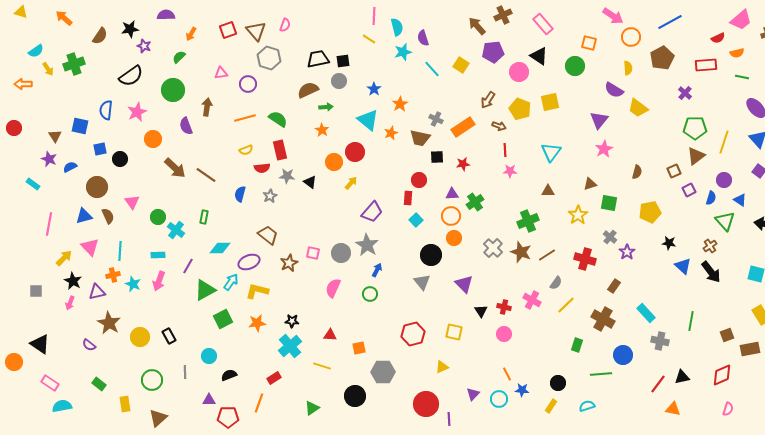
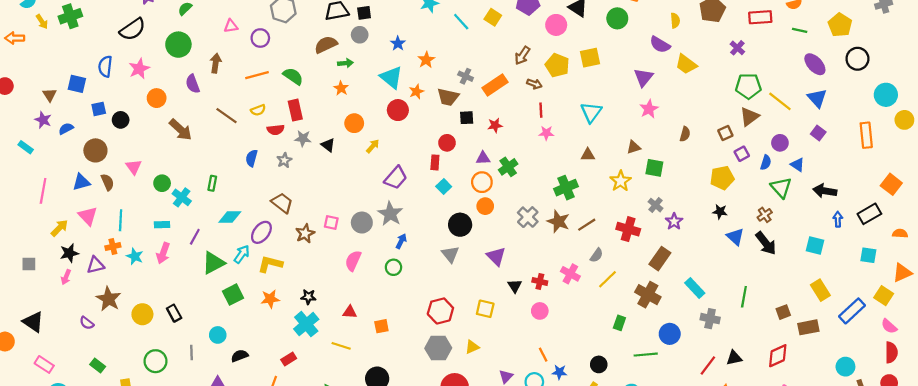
yellow line: (724, 142) -> (780, 101), turned -70
red circle: (355, 152) -> (398, 110), moved
brown line: (206, 175) -> (226, 116), moved
yellow pentagon: (650, 212) -> (722, 178), moved
purple ellipse: (249, 262) -> (261, 232), turned -30
black star: (73, 281) -> (69, 253), turned 30
brown rectangle: (614, 286) -> (660, 259), size x1.5
gray hexagon: (383, 372) -> (438, 348), moved

